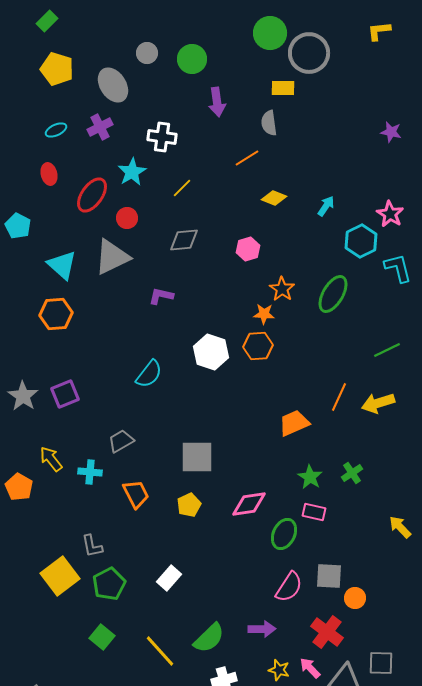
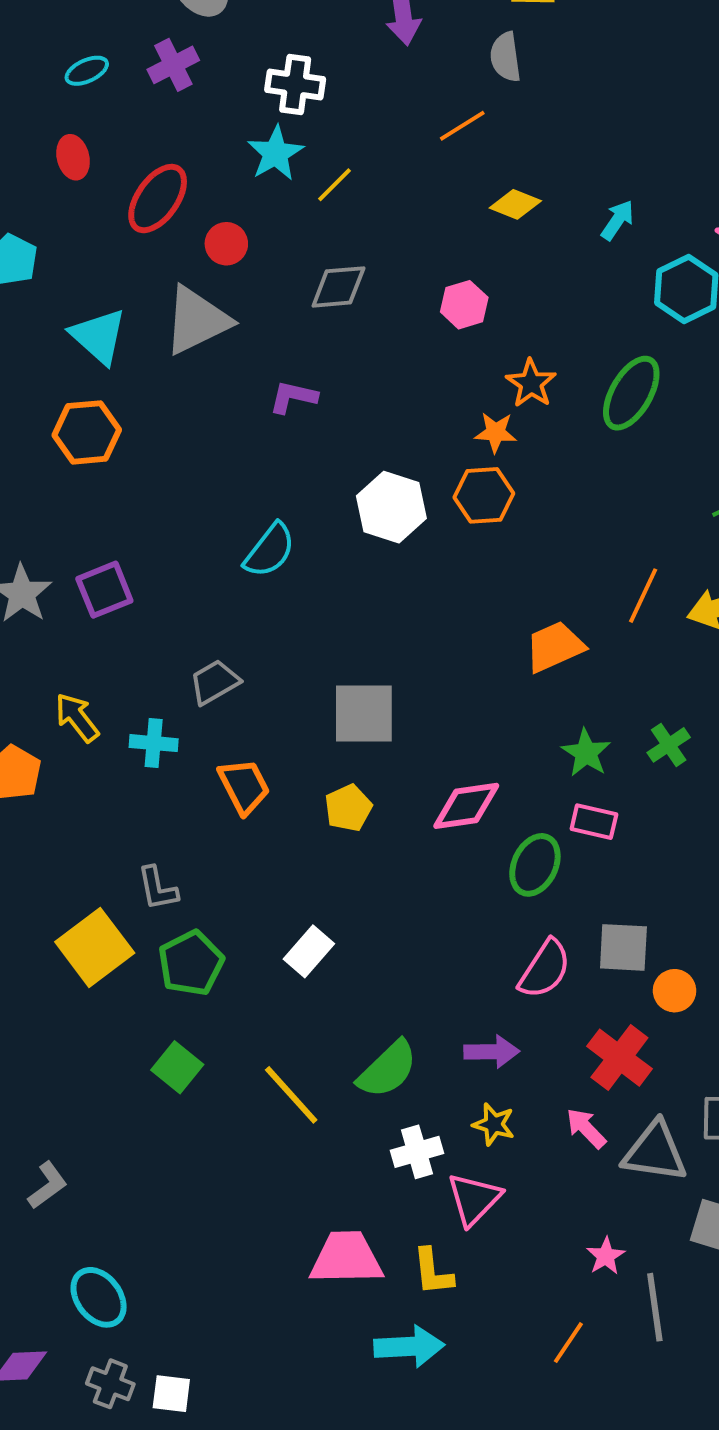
cyan star: (132, 172) -> (275, 153), moved
yellow star: (279, 670) -> (494, 1124), moved

